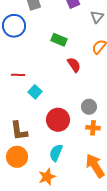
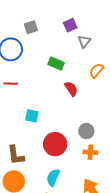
gray triangle: (97, 17) -> (84, 41), moved
red line: (18, 75) -> (11, 84), moved
cyan square: (35, 92) -> (32, 116), turned -32

